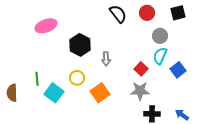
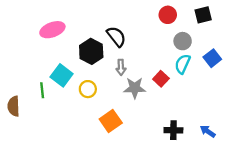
black semicircle: (118, 14) -> (116, 37), moved
blue square: (178, 70) -> (212, 58), moved
gray star: (140, 91) -> (135, 88), moved
cyan square: (54, 93) -> (62, 75), moved
orange square: (100, 93) -> (111, 121), moved

